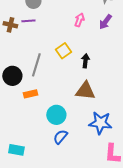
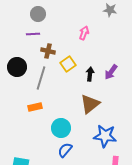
purple arrow: (105, 22) -> (111, 72), moved
brown cross: (10, 25) -> (48, 51), moved
black circle: (12, 76) -> (17, 67), moved
brown triangle: (85, 91) -> (90, 104), turned -45

